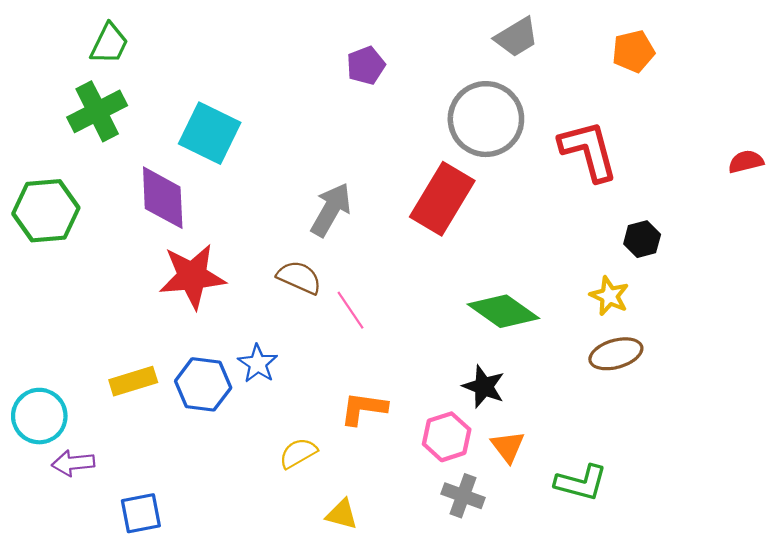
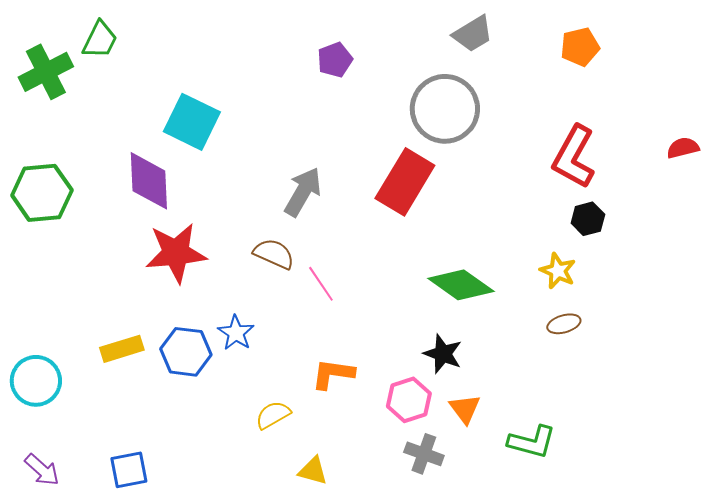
green cross: (97, 111) -> (46, 72), moved
red L-shape: (589, 151) -> (574, 157), moved, turned -136
brown ellipse: (616, 354) -> (564, 324), size x0.7
purple arrow: (73, 463) -> (42, 470), moved, turned -132

